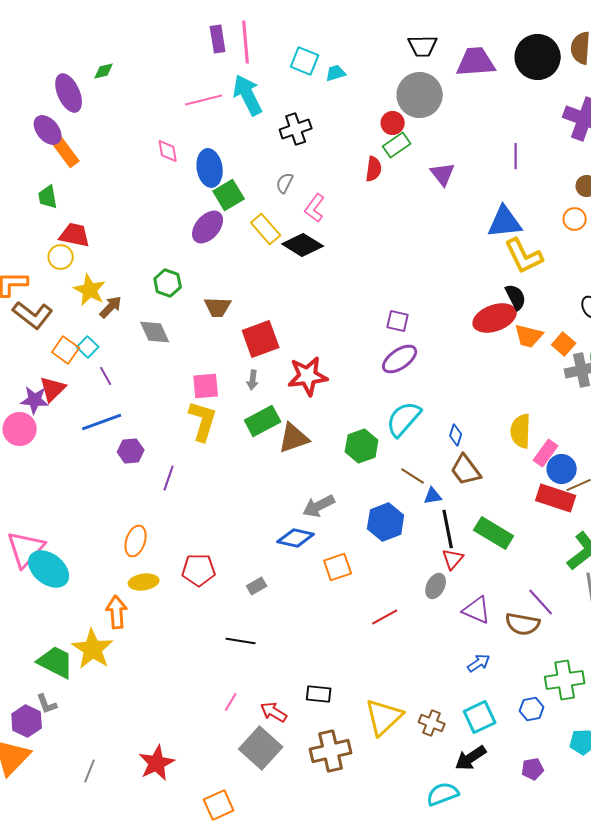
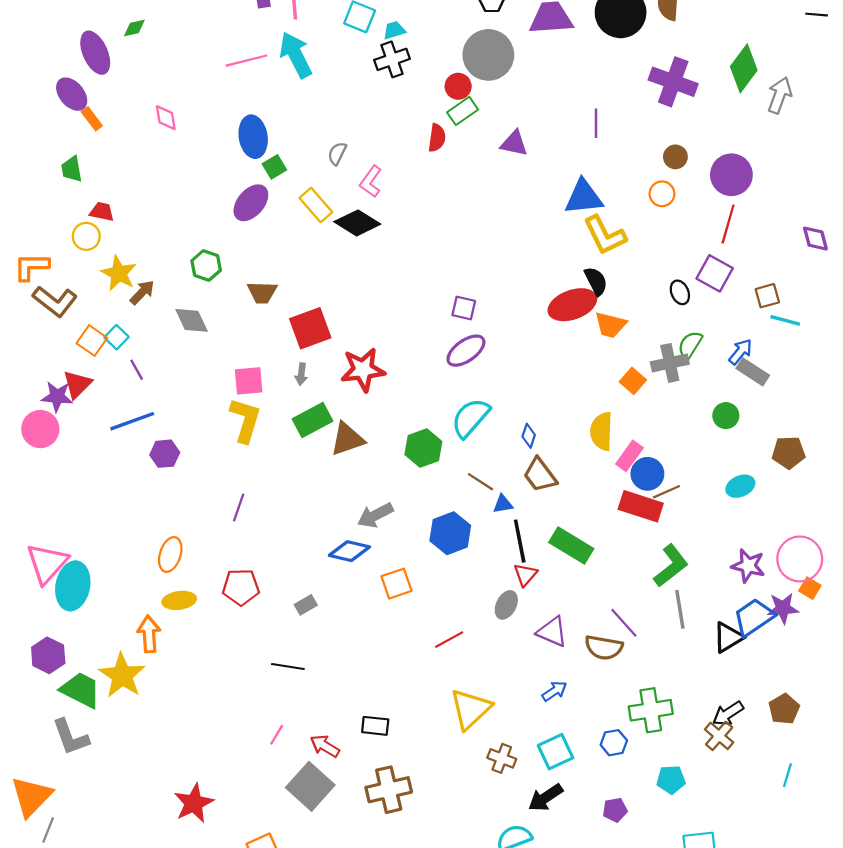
black cross: (296, 129) -> (392, 59), moved
pink diamond: (168, 151) -> (166, 118), moved
orange rectangle: (66, 152) -> (92, 119), size x0.7
purple triangle: (443, 174) -> (514, 143), turned -40
green square: (229, 195) -> (274, 167), size x0.7
red trapezoid: (75, 235) -> (102, 212), size x0.7
orange square: (564, 344) -> (633, 381), moved
purple line: (169, 478) -> (239, 507), moved
cyan ellipse: (49, 569) -> (73, 586), turned 63
gray L-shape: (47, 704) -> (71, 737), size x1.6
yellow triangle: (384, 717) -> (470, 709), moved
purple hexagon: (27, 721) -> (48, 655), moved
gray line: (90, 771) -> (48, 830), moved

